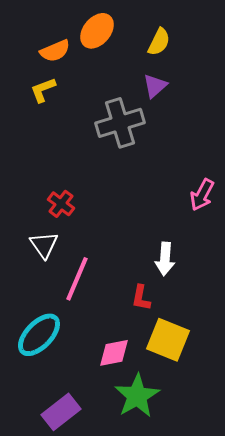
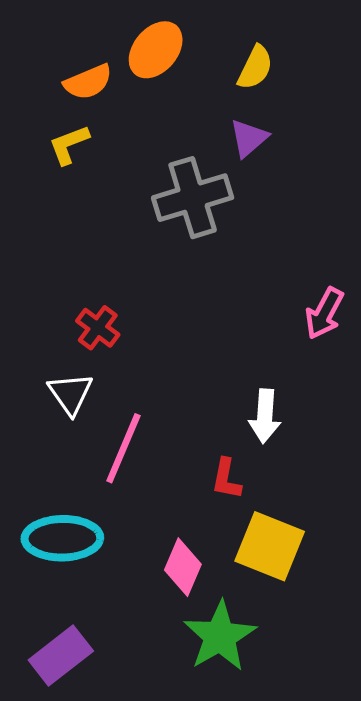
cyan ellipse: (39, 335) -> (62, 538), turned 45
pink diamond: (114, 353) -> (183, 567), turned -56
purple rectangle: (61, 412) -> (61, 655), moved

